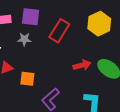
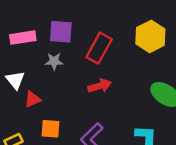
red arrow: (82, 65) -> (100, 86), moved
orange square: (27, 79) -> (51, 129), moved

